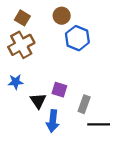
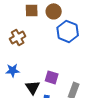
brown square: (22, 18) -> (32, 10), moved, turned -32
brown cross: (21, 45) -> (18, 37), size x0.7

